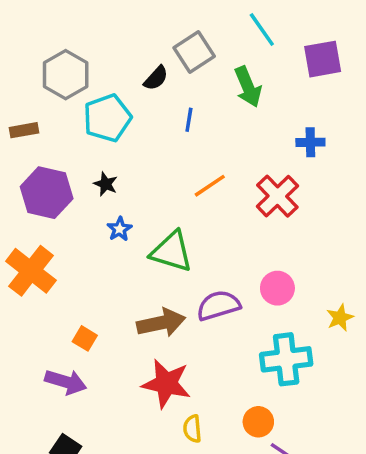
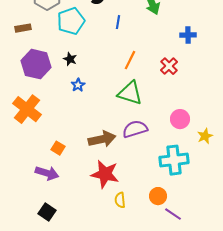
orange line: (210, 186) -> (130, 60), turned -30
red cross: (277, 196) -> (169, 66), size x0.7
green triangle: (172, 252) -> (130, 93), moved
pink circle: (277, 288) -> (180, 119), moved

